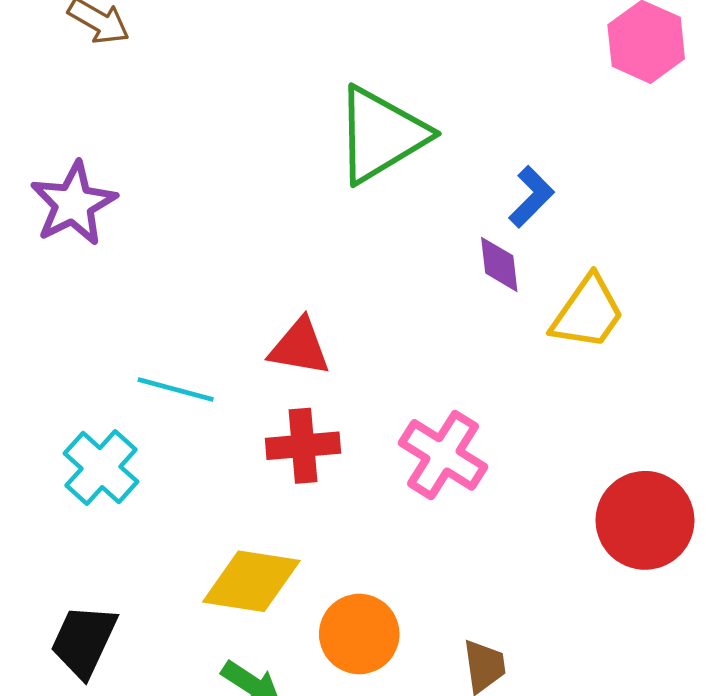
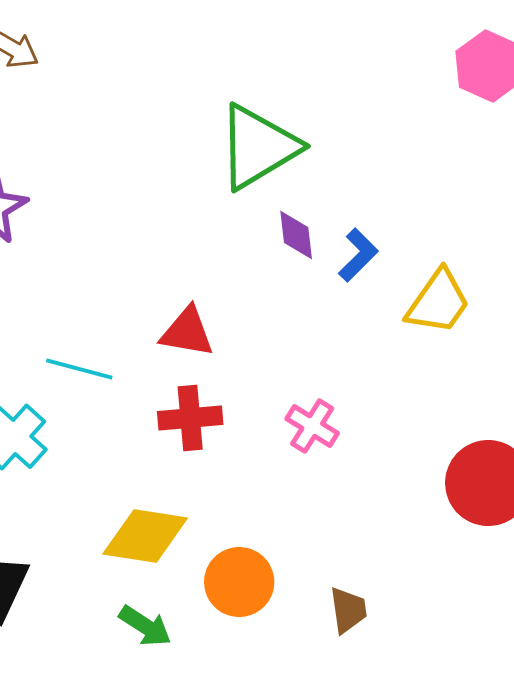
blue L-shape: (531, 197) -> (358, 255), moved
purple diamond: (499, 264) -> (296, 235), moved
pink cross: (443, 455) -> (312, 426), size x0.7

